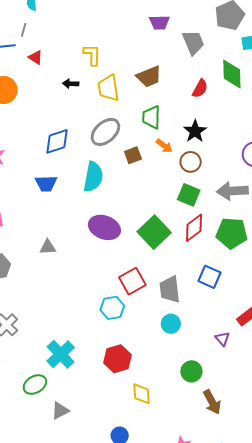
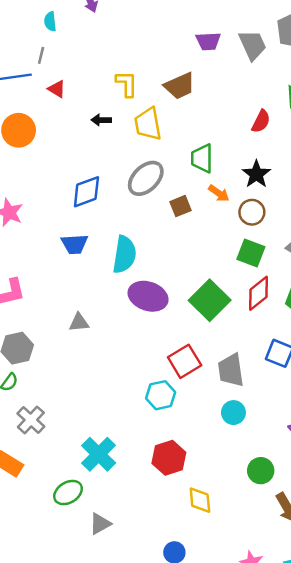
gray trapezoid: (193, 42) -> (253, 45), moved
brown trapezoid: (149, 77) -> (180, 86), moved
cyan semicircle: (93, 177) -> (124, 255), moved

